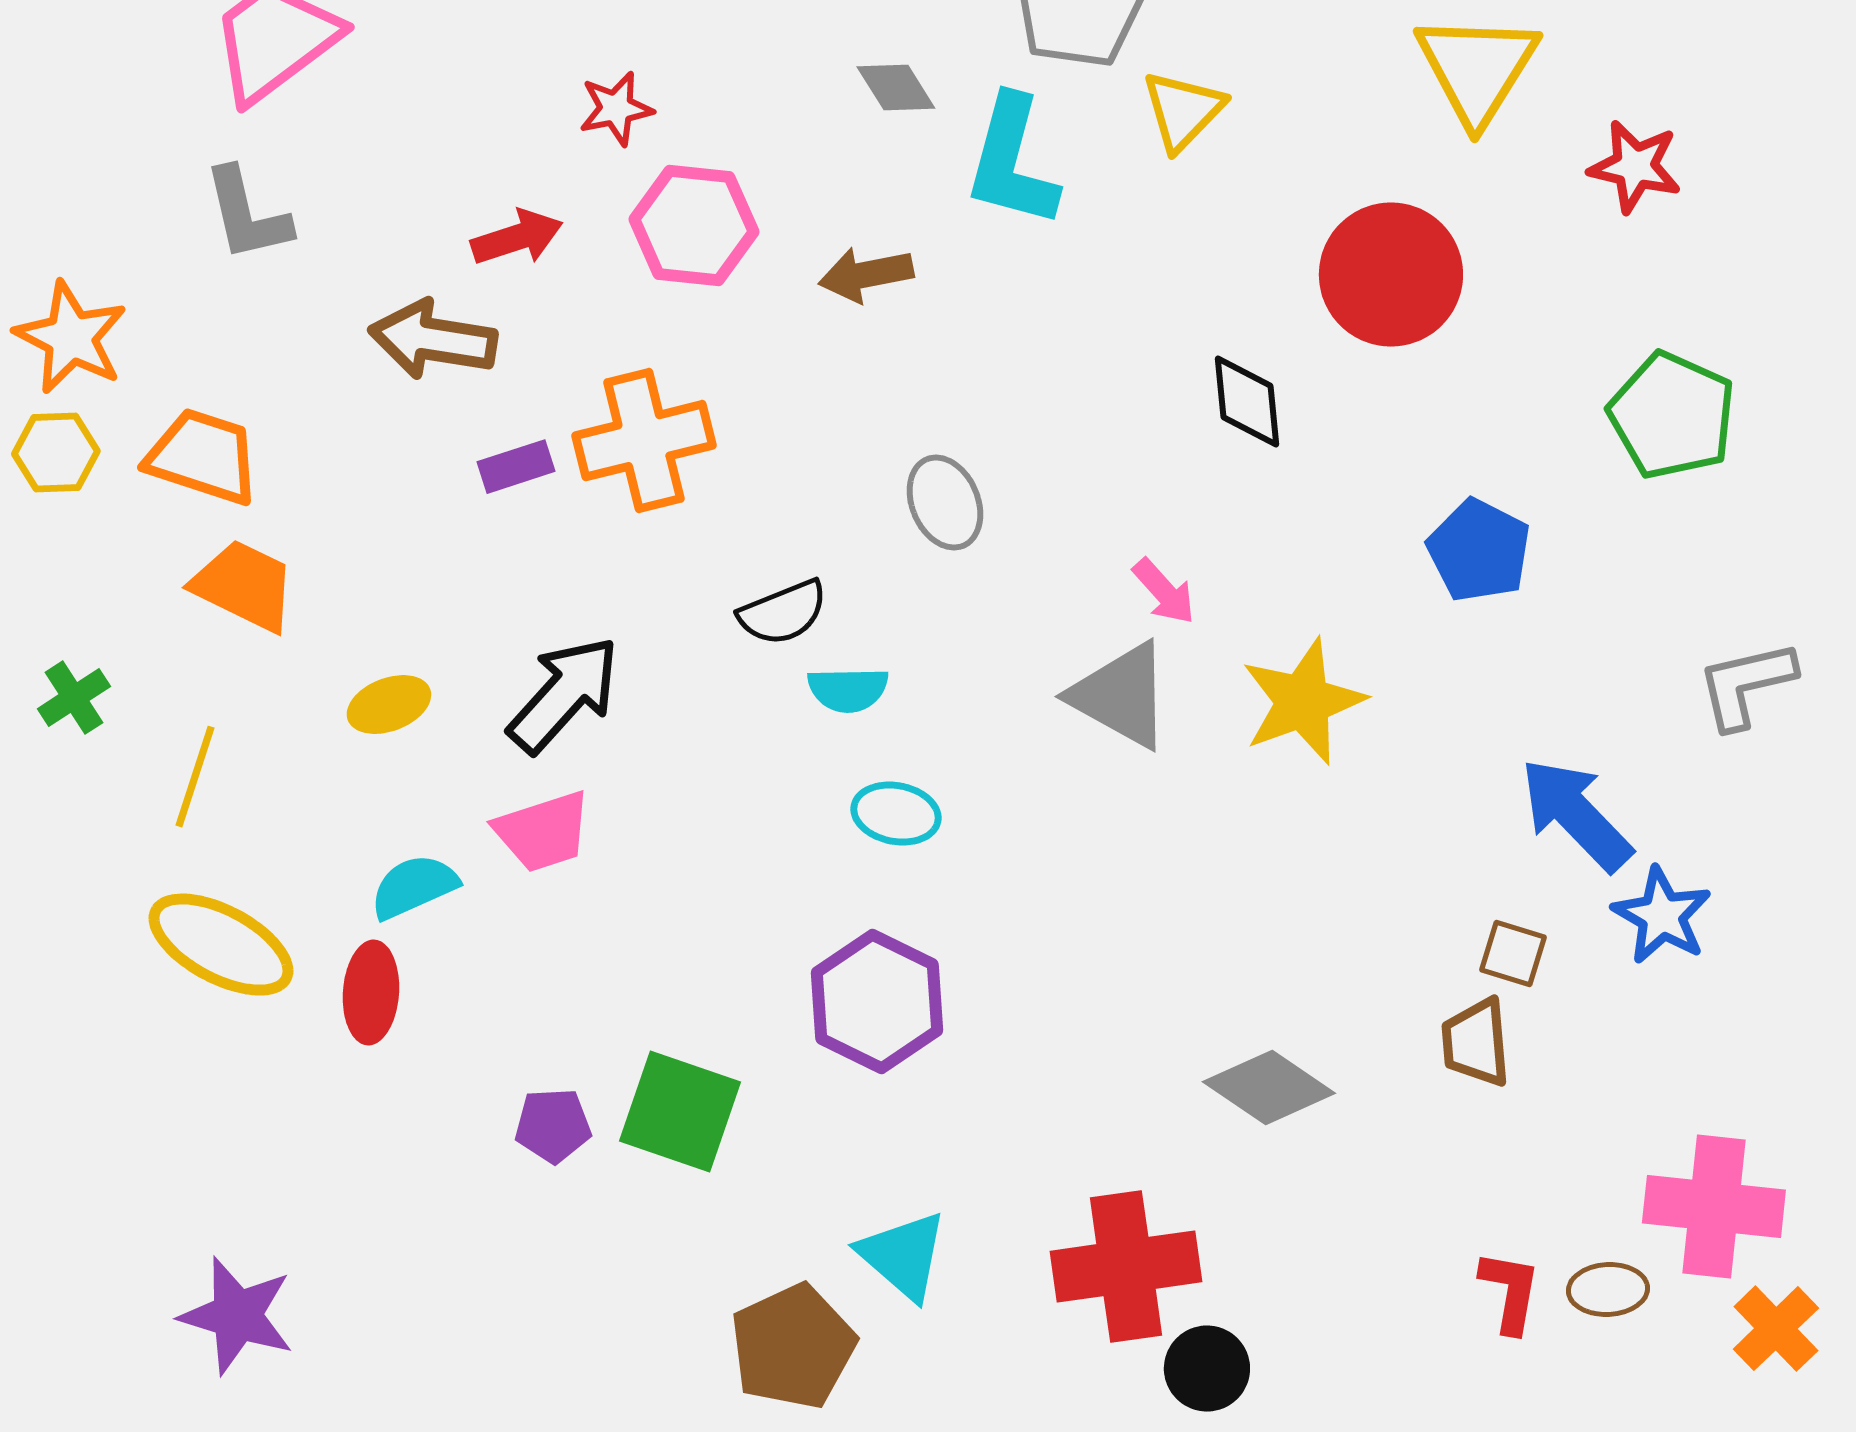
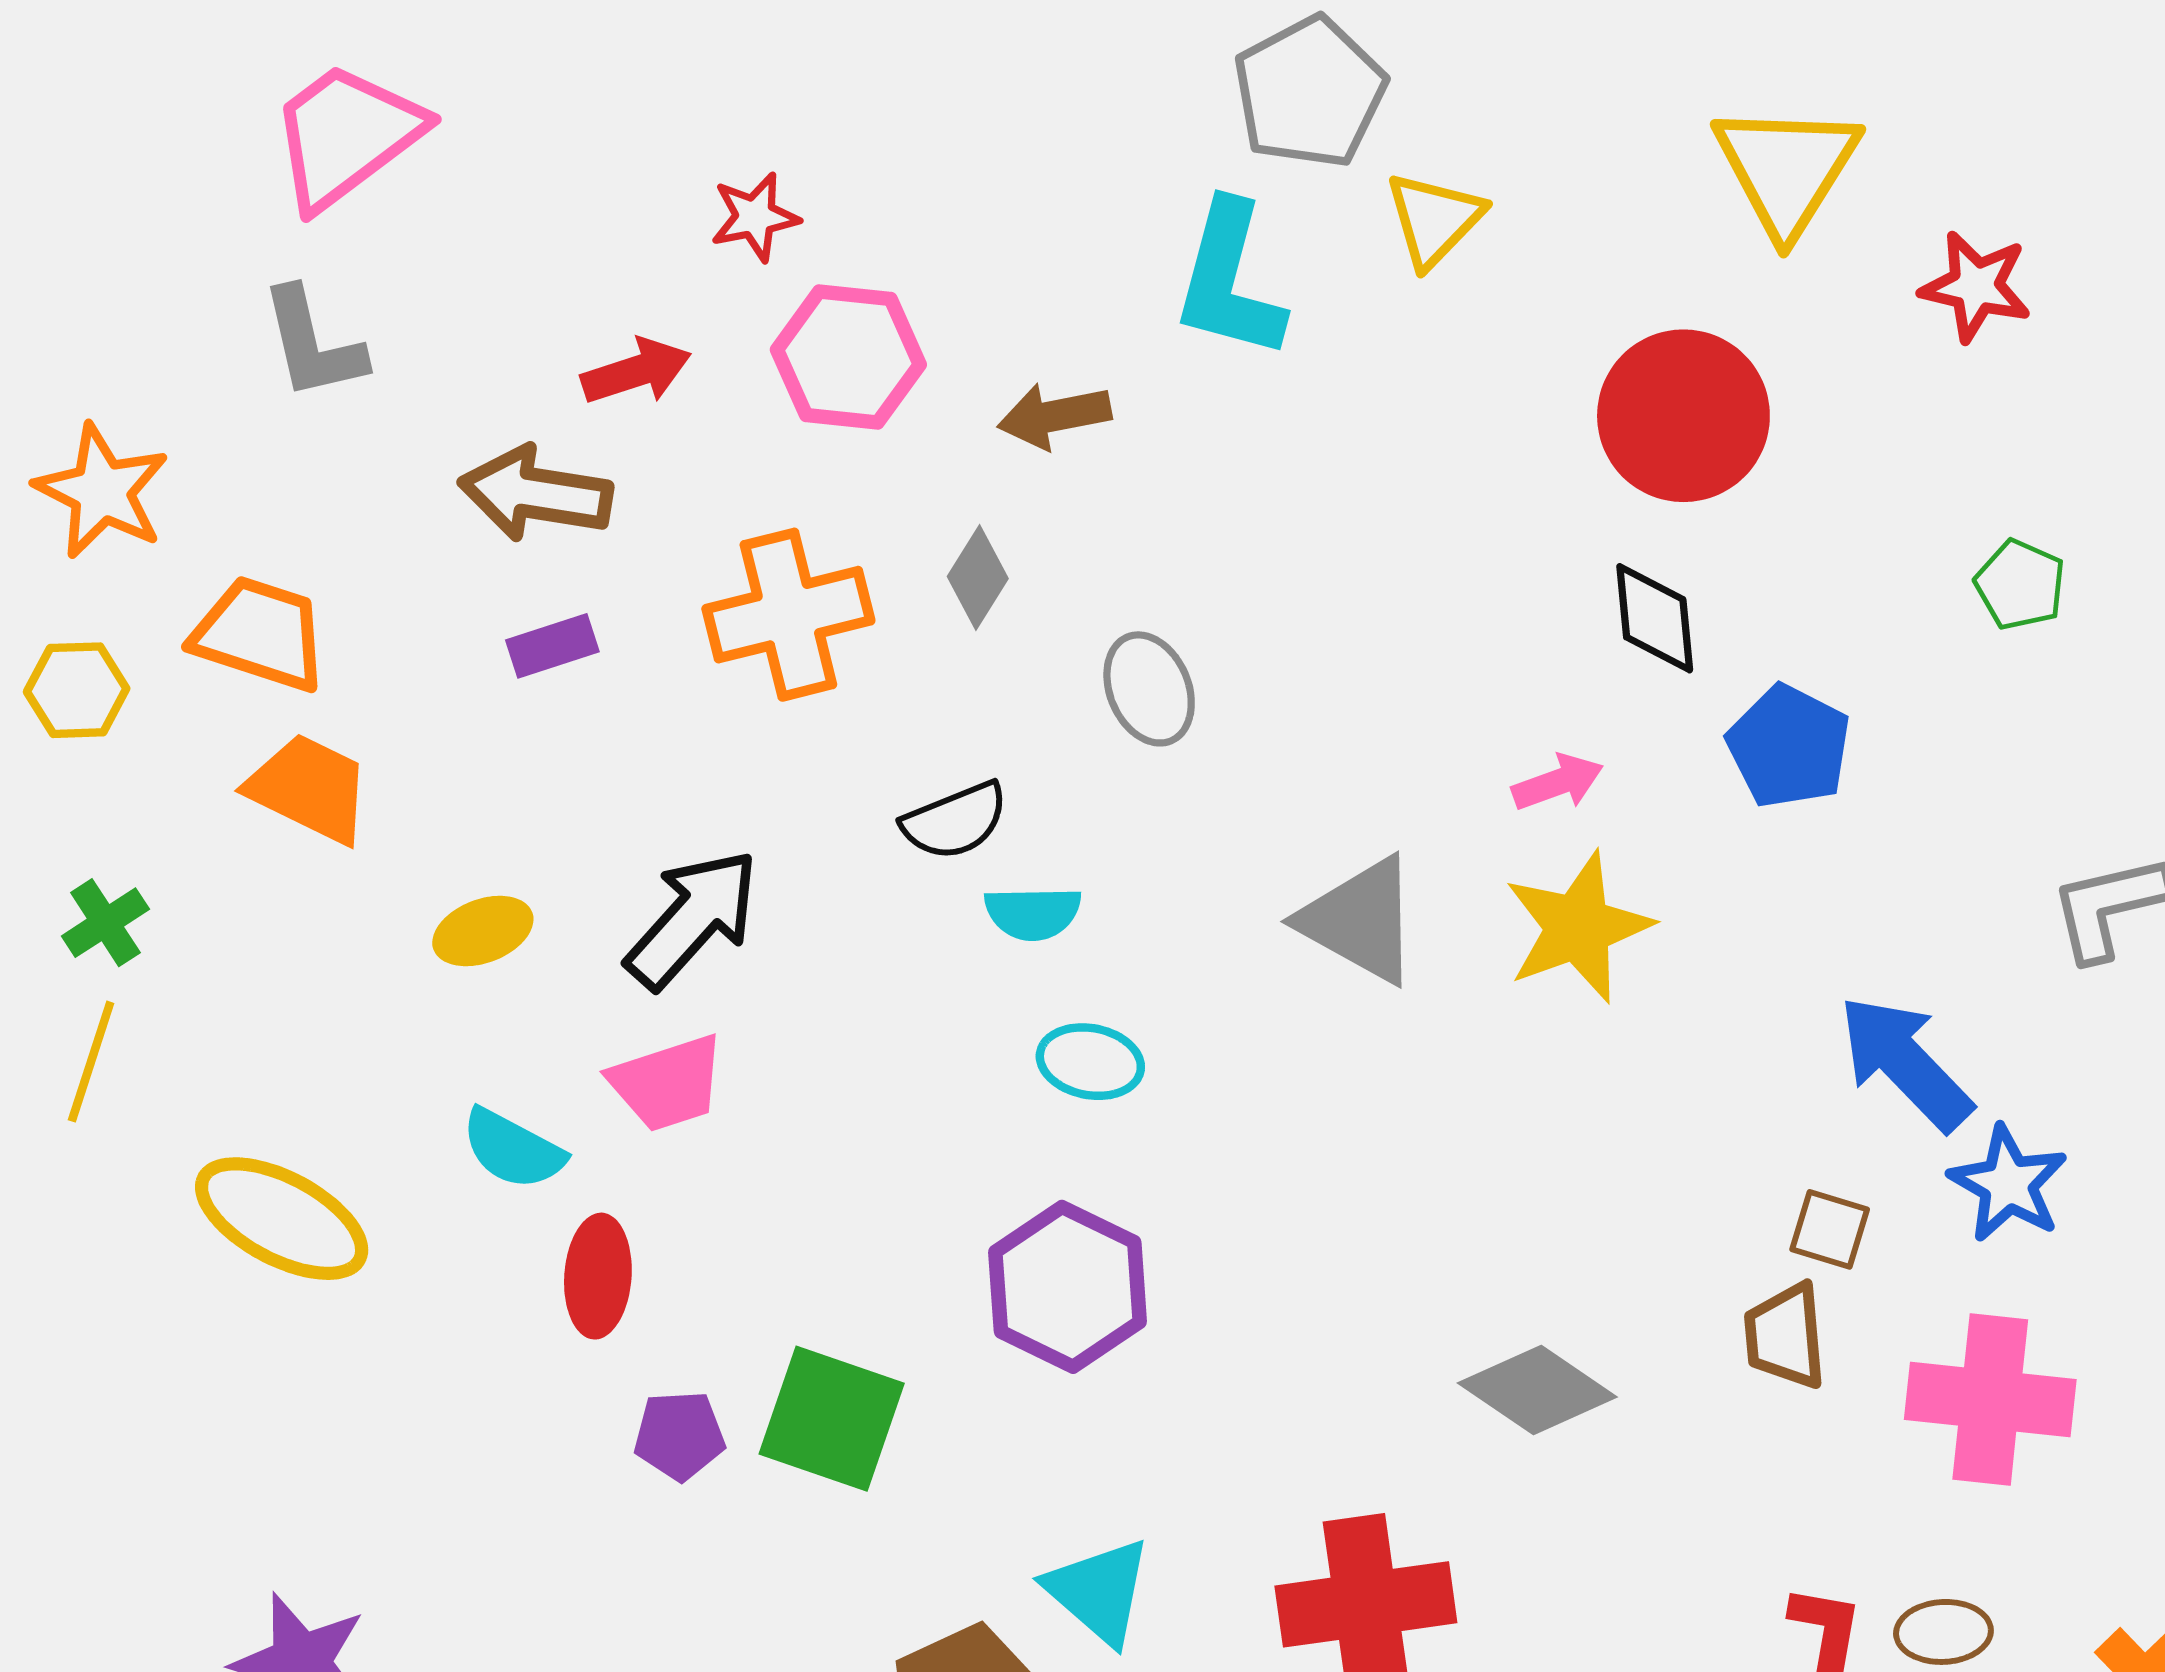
gray diamond: (896, 88) -> (978, 578), moved, turned 64
black diamond: (1247, 402) -> (1655, 618), moved
green pentagon: (1672, 416) -> (2020, 585), size x0.6
yellow hexagon: (56, 453) -> (77, 690), moved
purple rectangle: (516, 467) -> (552, 646), moved
pink arrow: (1164, 592) -> (1558, 782), moved, turned -68
yellow line: (195, 777) -> (91, 1062), moved
cyan semicircle: (414, 887) -> (513, 1149), turned -128
red ellipse: (371, 993) -> (598, 1276), moved
pink cross: (1714, 1207) -> (1990, 1400), moved

